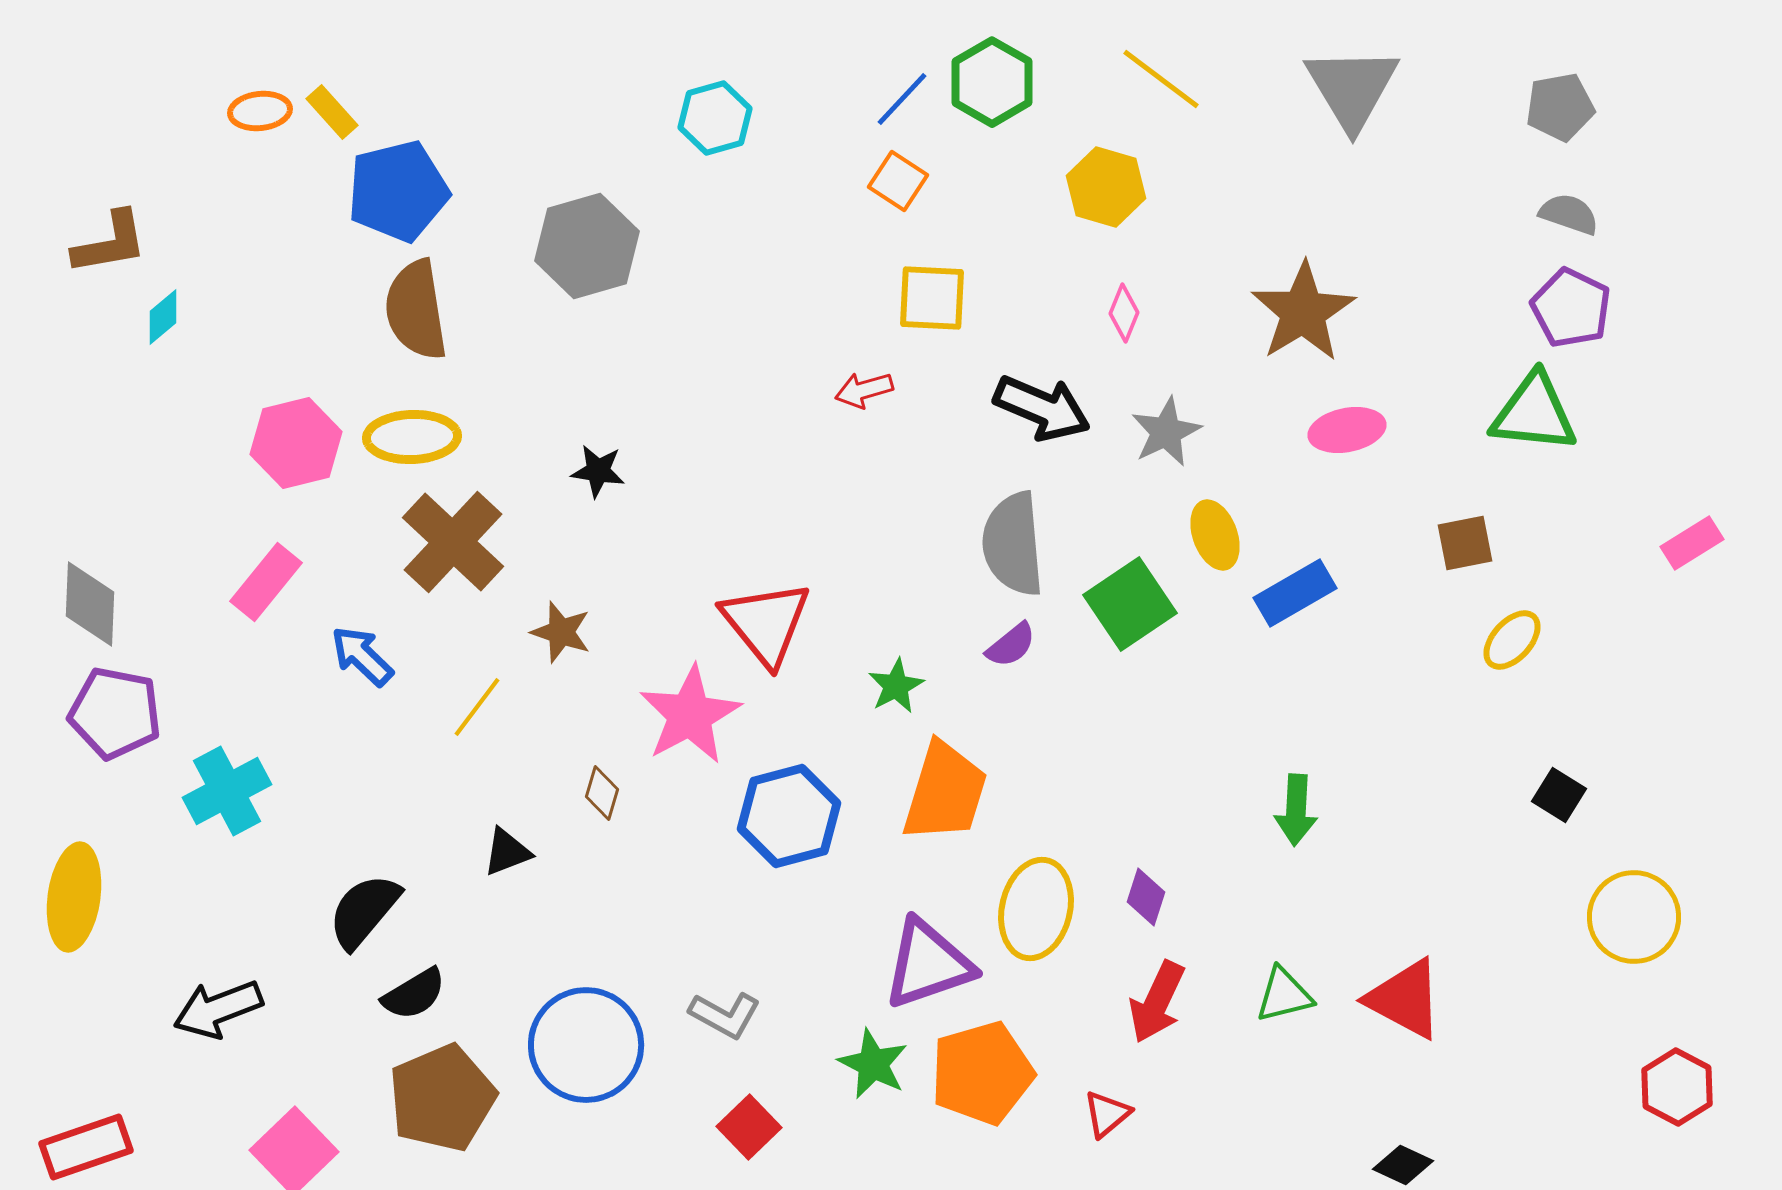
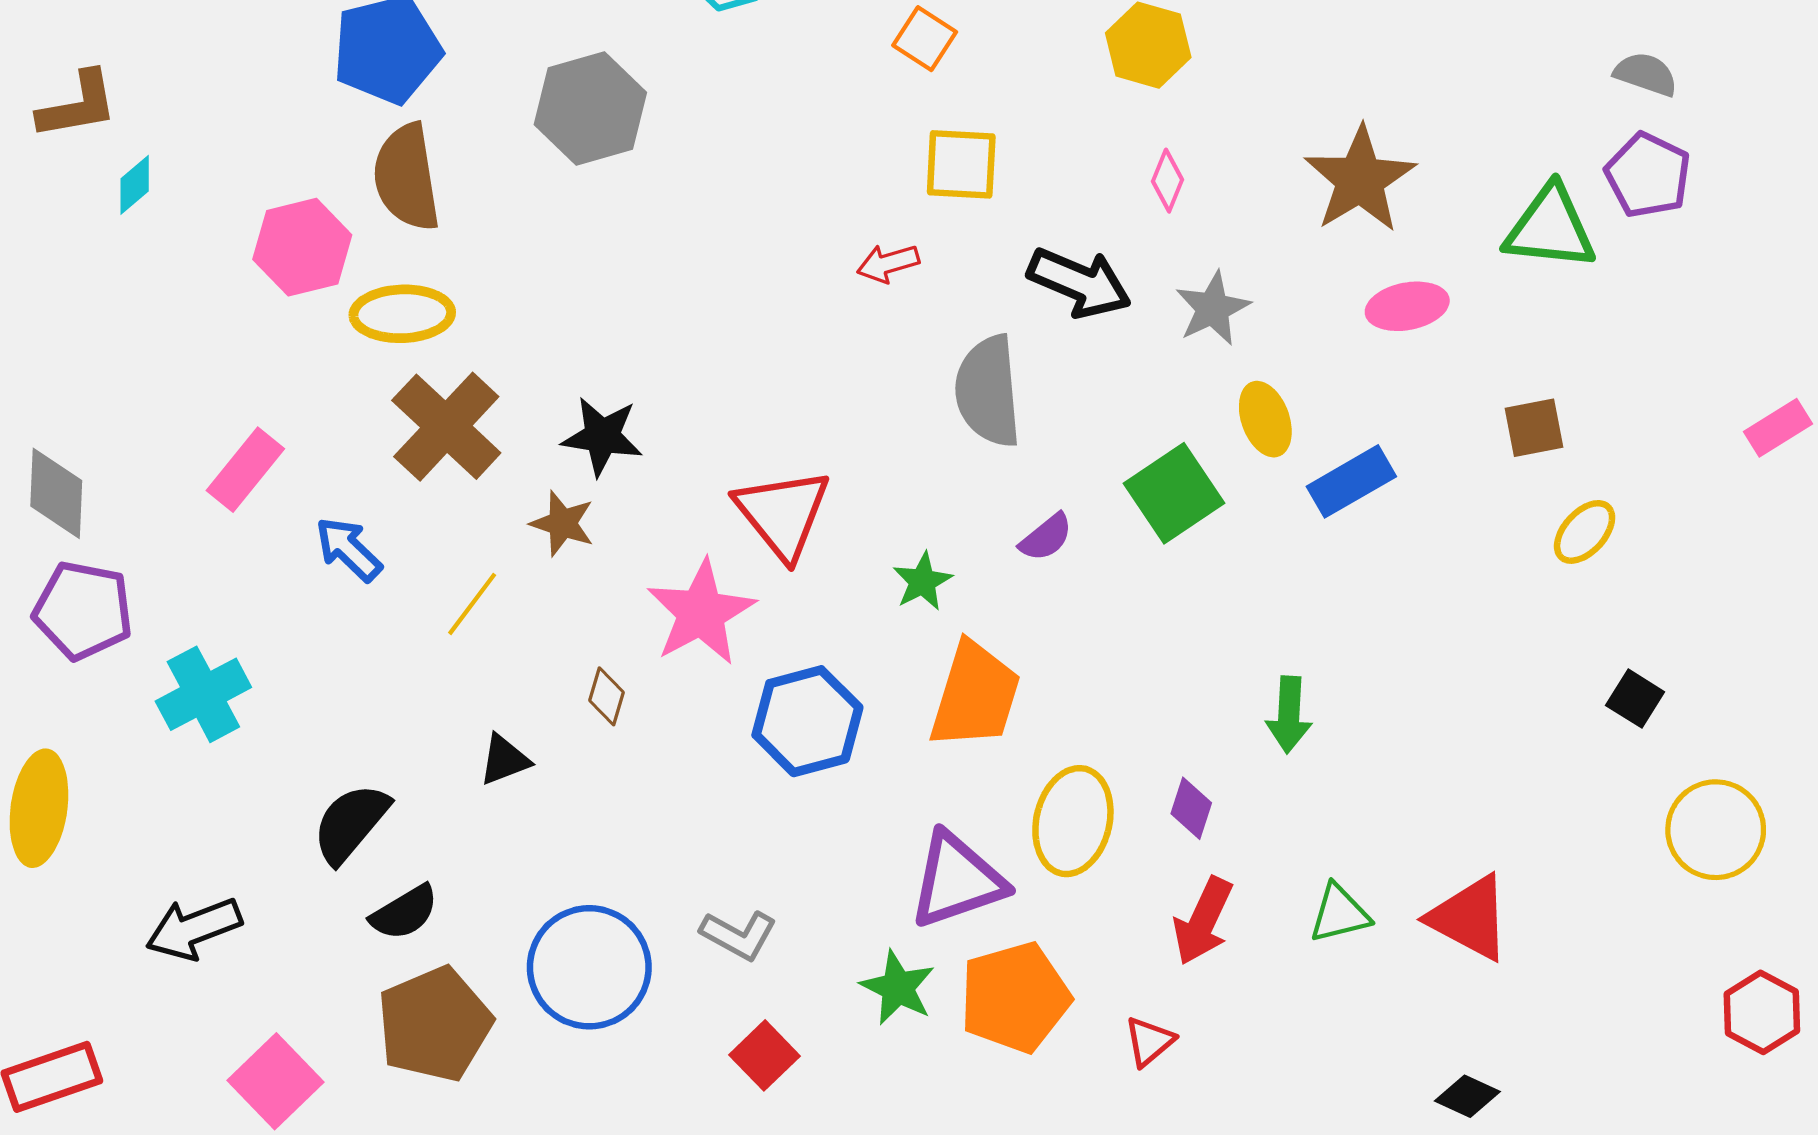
green triangle: (1534, 413) -> (1550, 228), moved
pink hexagon: (296, 443) -> (302, 247), moved
black star: (598, 471) -> (602, 436), moved, size x1.4
gray semicircle: (1013, 544) -> (988, 391), moved
green arrow: (1296, 810) -> (1289, 715), moved

